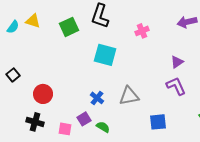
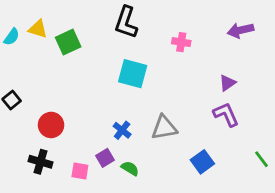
green square: (69, 27) -> (68, 42), moved
pink cross: (142, 31) -> (181, 42), turned 32
blue square: (158, 122) -> (202, 162), turned -30

